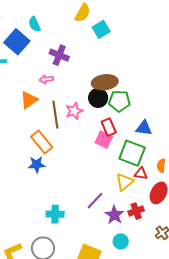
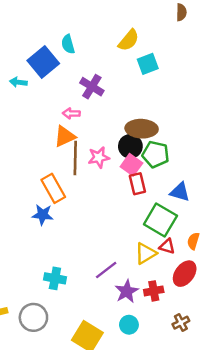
orange triangle: (29, 100) -> (65, 136), moved
pink square: (104, 140) -> (131, 165), moved

